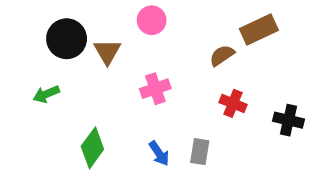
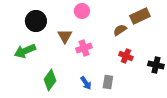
brown triangle: (107, 52) -> (65, 36), moved
green arrow: (46, 94) -> (25, 51), size x1.5

